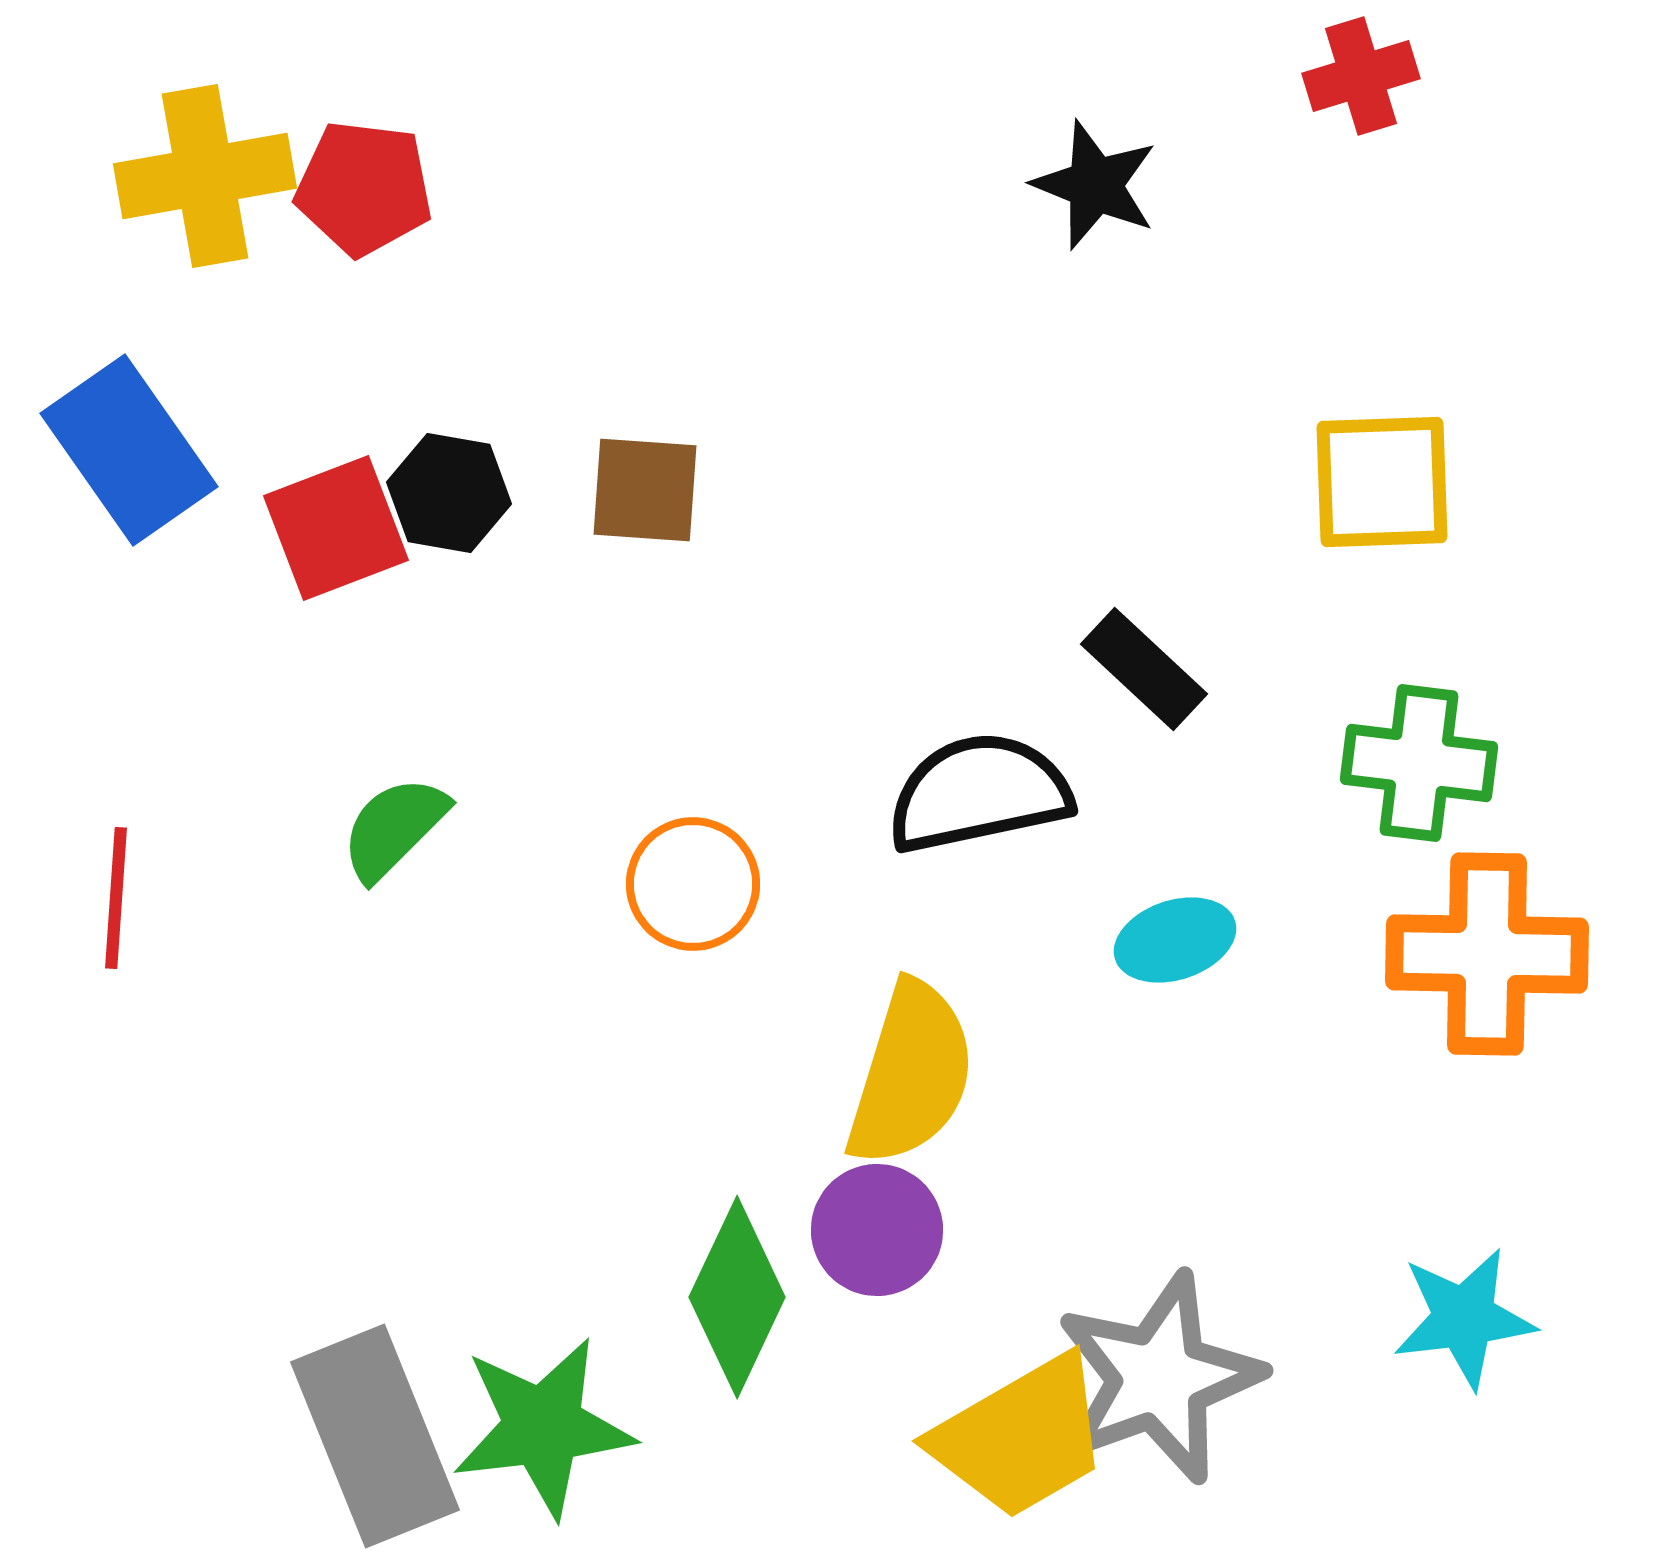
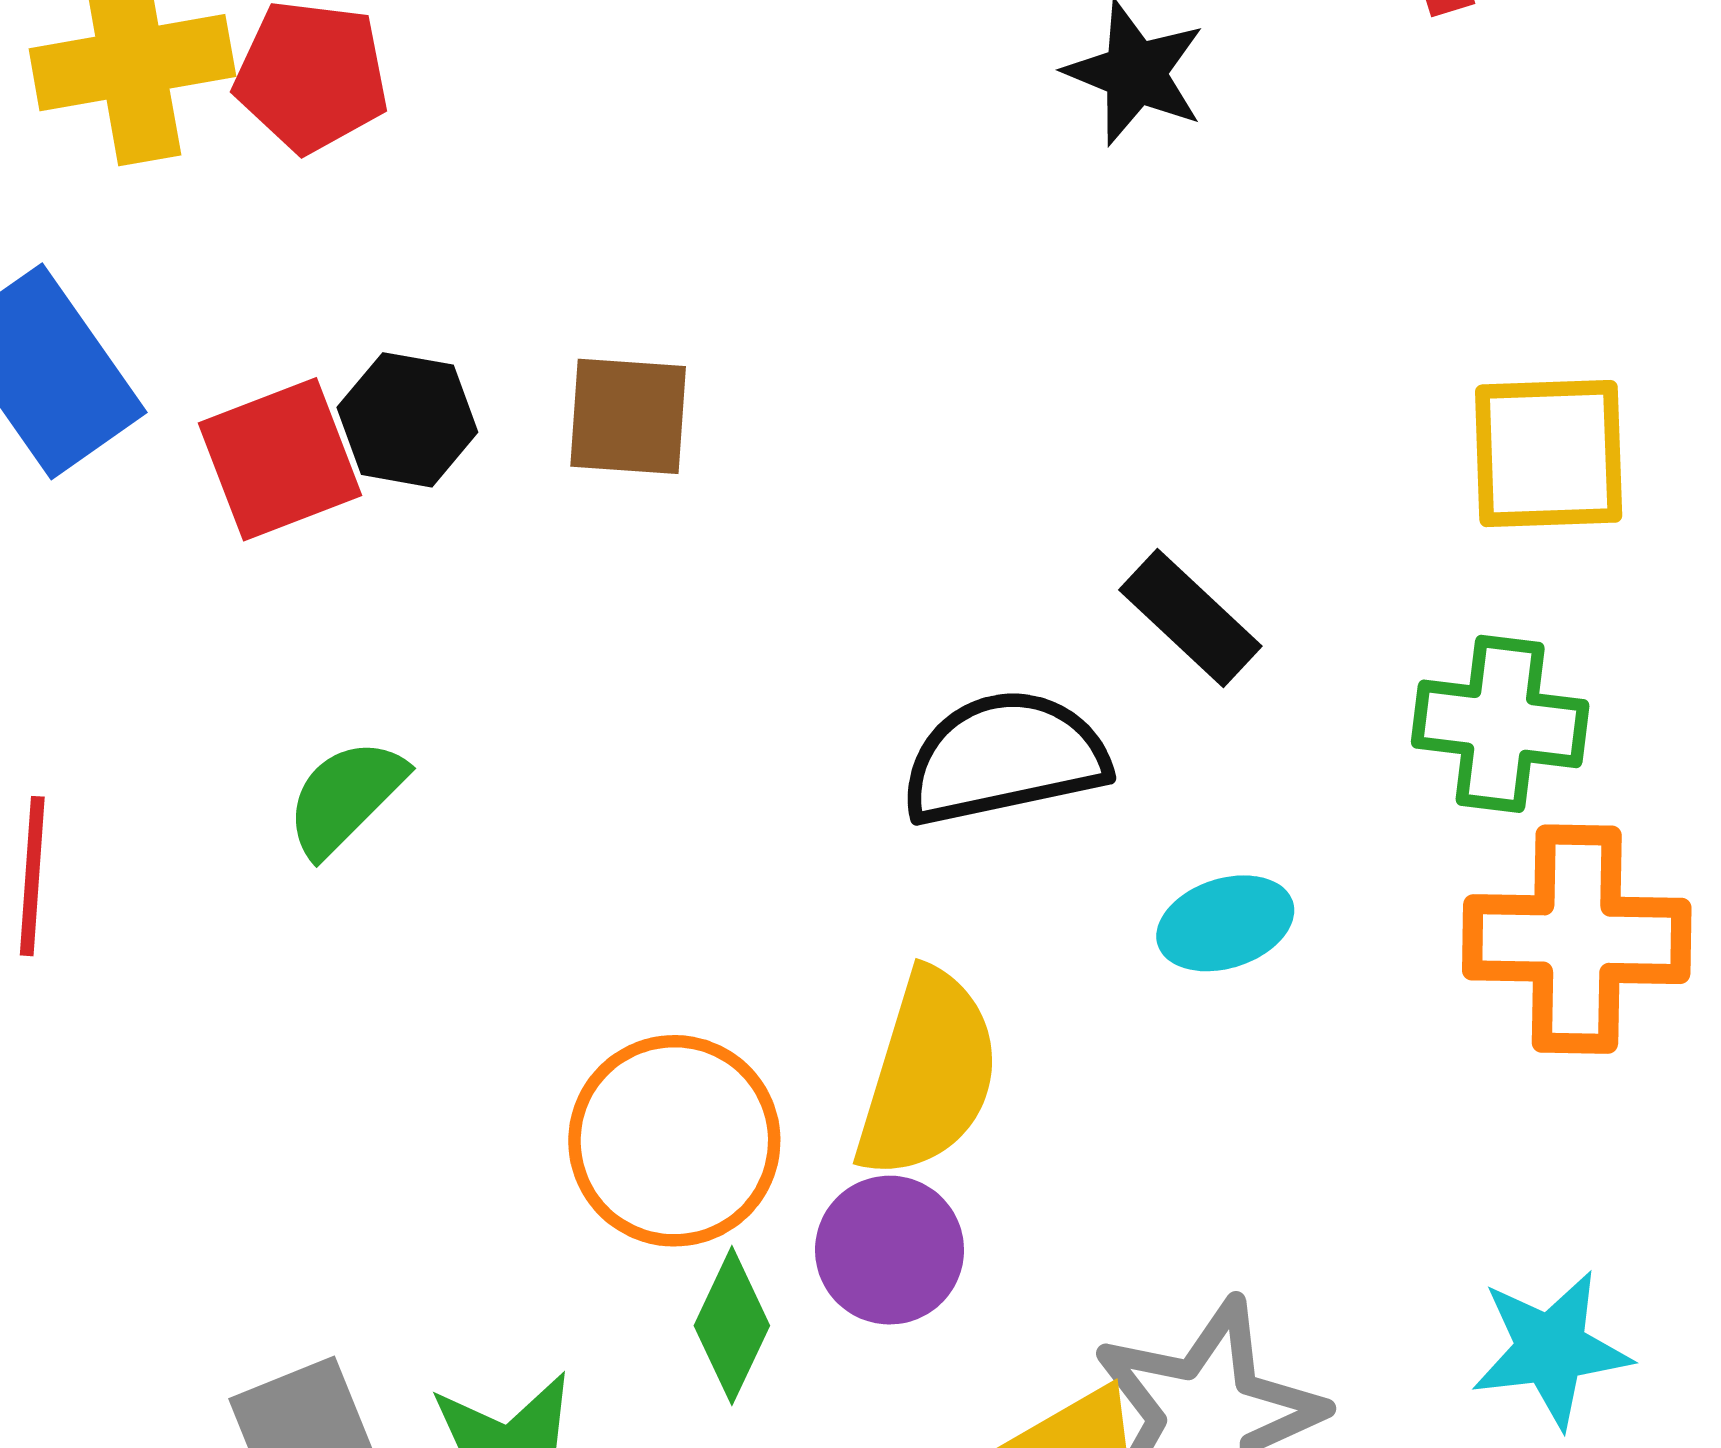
yellow square: (1382, 482) -> (1549, 454), moved
orange circle: (693, 884) -> (674, 1141), moved, size x1.4
green diamond: (737, 1297) -> (732, 1326), size x0.7

